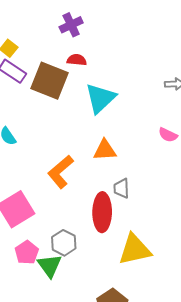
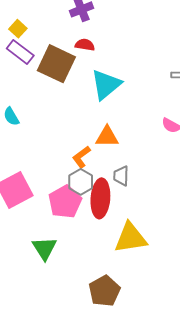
orange L-shape: (61, 172) -> (81, 157), moved, size x0.7
gray hexagon: (64, 243) -> (81, 182), moved
pink pentagon: (27, 252) -> (65, 202), moved, size x1.4

